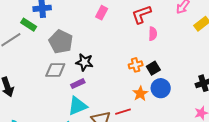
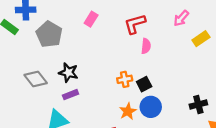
gray pentagon: (61, 42) -> (49, 34), moved
gray diamond: (55, 70) -> (36, 79), turned 50
purple rectangle: (78, 84) -> (71, 95), moved

